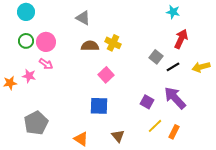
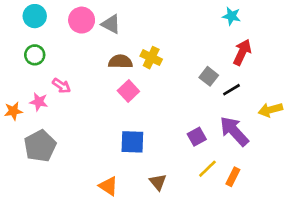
pink circle: (46, 42) -> (82, 20), moved
yellow arrow: (201, 67) -> (270, 110), moved
pink square: (106, 75) -> (128, 91), moved
purple square: (147, 102) -> (197, 137), turned 32
gray pentagon: (36, 123) -> (40, 146), moved

